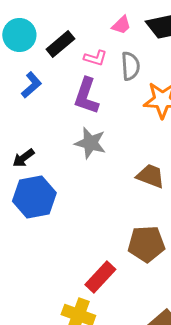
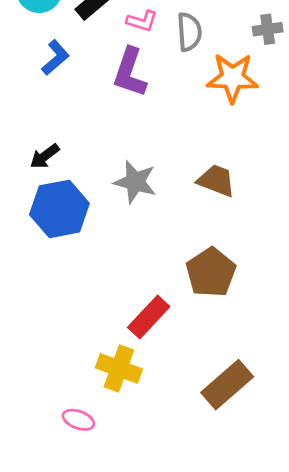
gray star: (90, 143) -> (135, 182), moved
brown pentagon: (146, 244) -> (211, 272), turned -30

